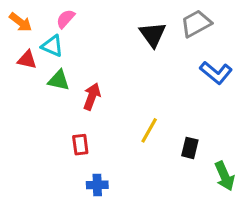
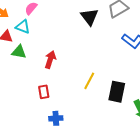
green triangle: (59, 80) -> (19, 52), moved
black rectangle: (190, 148) -> (117, 92), size x1.5

